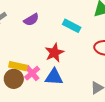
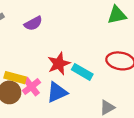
cyan rectangle: (72, 26) -> (82, 72), moved
blue triangle: (54, 77) -> (57, 92), turned -30

